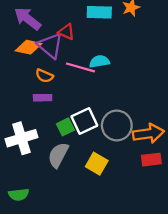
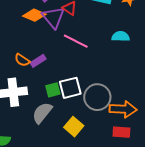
cyan semicircle: (99, 61) -> (121, 36), moved
orange semicircle: (44, 76) -> (22, 60), moved
purple rectangle: (43, 98) -> (38, 61), turned -42

